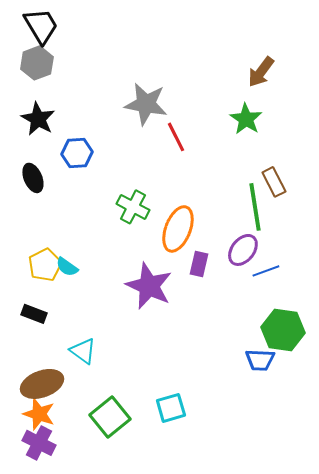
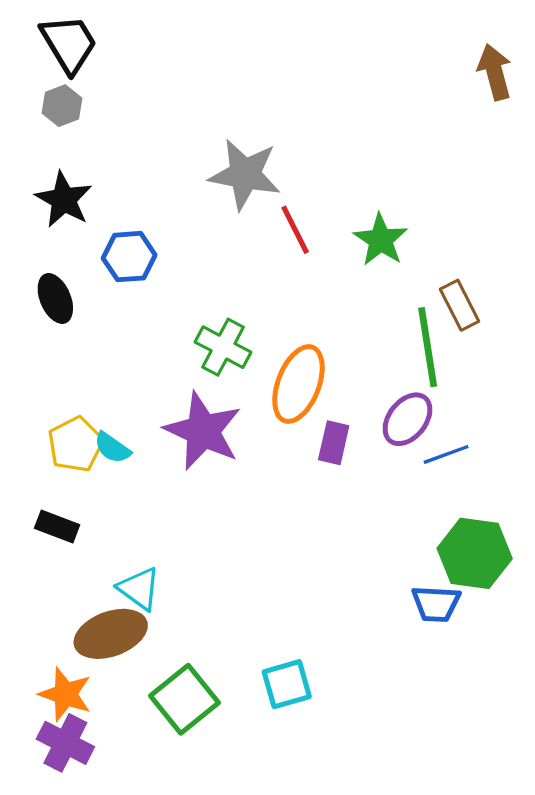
gray hexagon: (37, 63) -> (62, 106), size x0.7
brown arrow: (261, 72) -> (495, 72), moved, turned 128
green star: (246, 119) -> (381, 240), moved
purple star: (149, 286) -> (203, 431), moved
brown ellipse: (42, 384) -> (111, 634), moved

